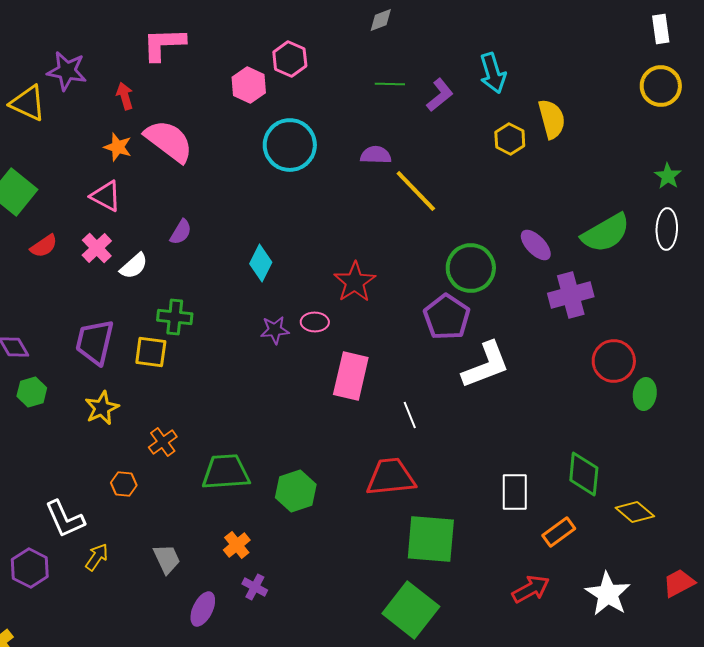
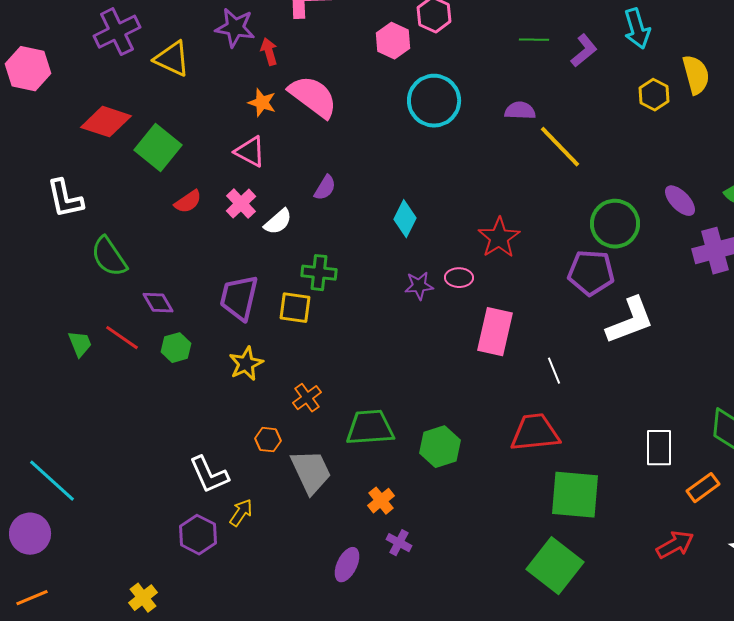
purple star: (67, 71) -> (235, 28), moved
purple pentagon: (447, 317) -> (591, 273), turned -30
gray trapezoid: (167, 559) -> (311, 472), moved, size x1.5
purple hexagon: (30, 568) -> (198, 535), moved

